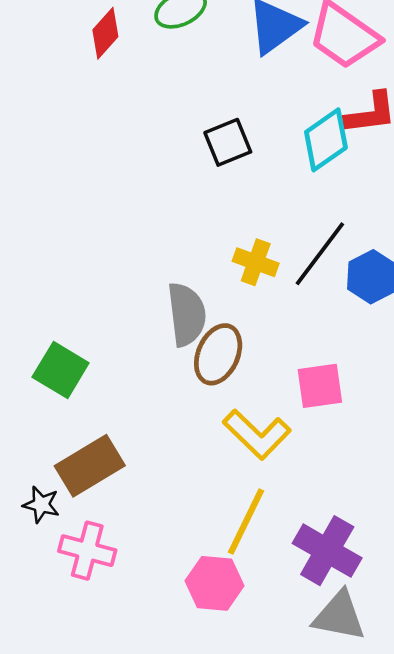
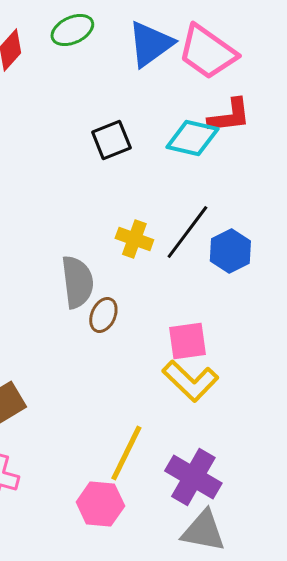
cyan diamond: (326, 140) -> (192, 138), turned 48
brown ellipse: (218, 354) -> (103, 315), size x0.7
yellow L-shape: (257, 434) -> (190, 381), moved

